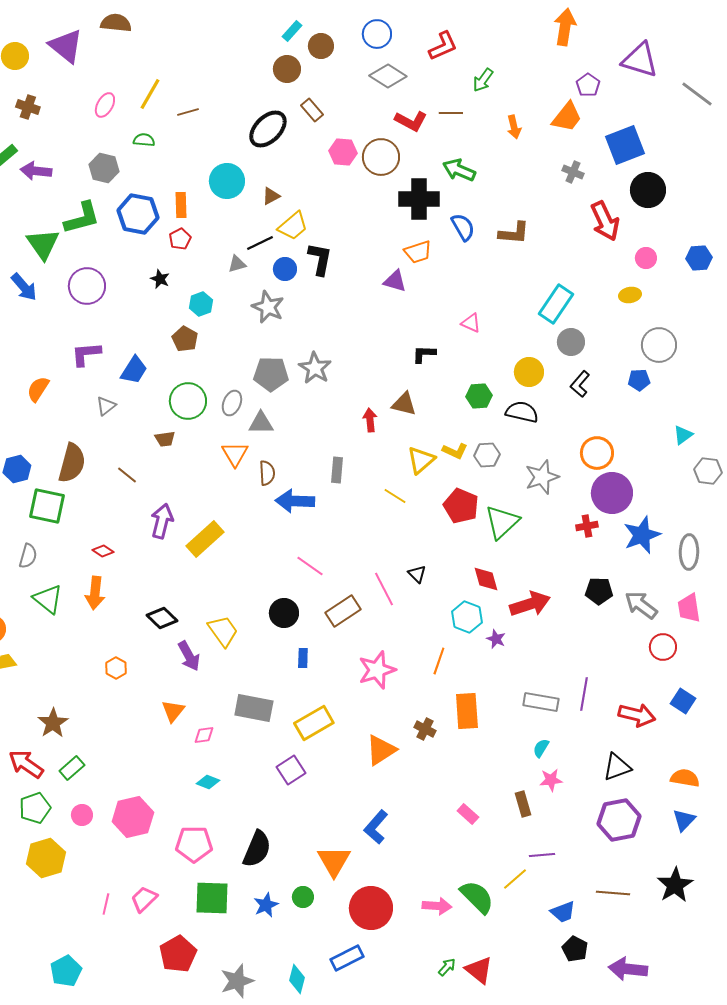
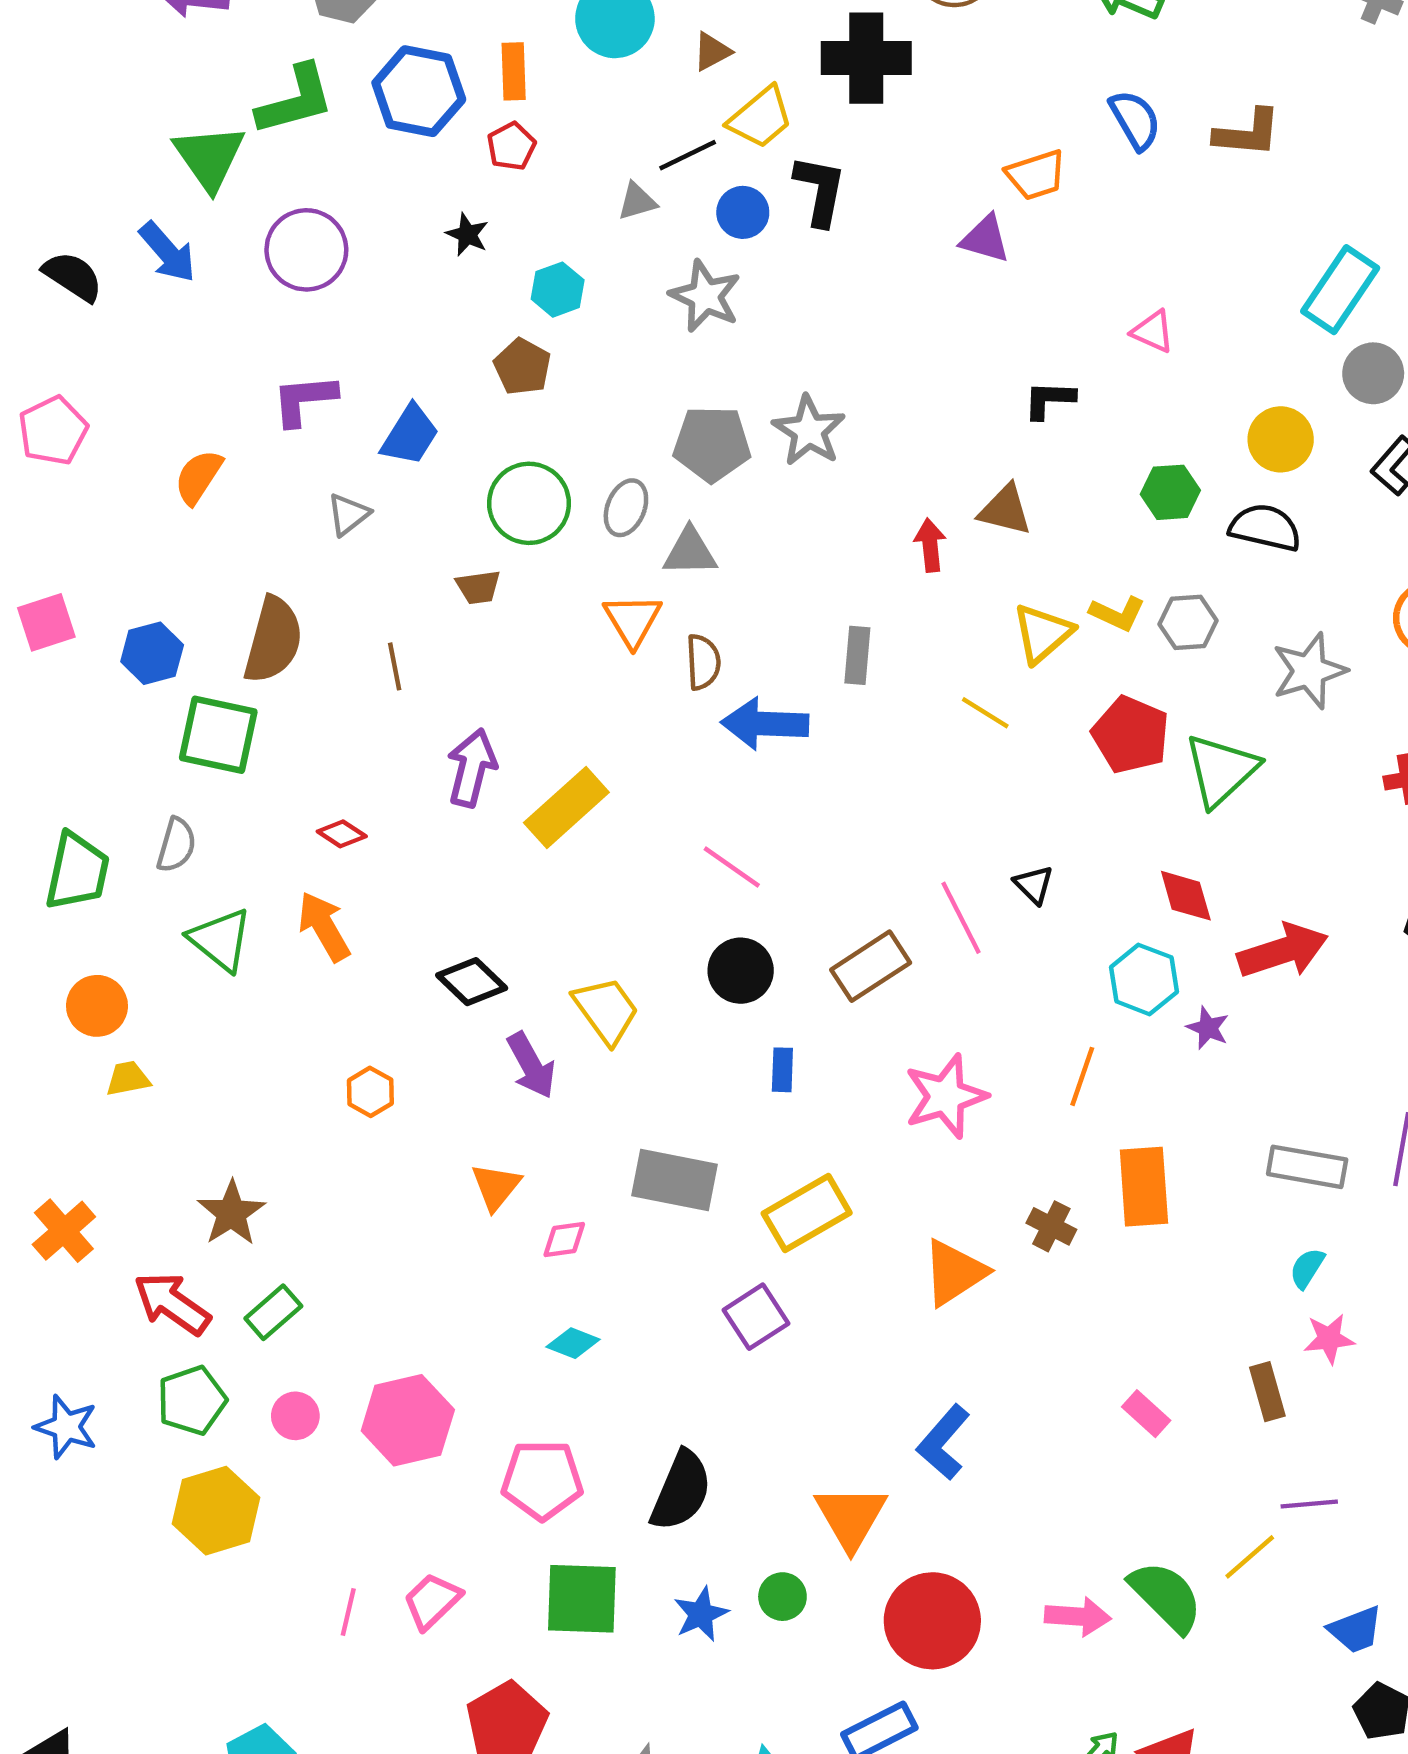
black cross: (419, 199) -> (866, 58), moved
brown line: (127, 475) -> (395, 666), turned 40
pink line: (310, 566) -> (732, 867), moved
orange arrow: (95, 593) -> (324, 927), turned 144

